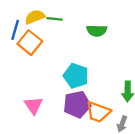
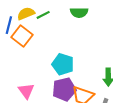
green line: (54, 19) -> (43, 15), turned -32
green semicircle: (97, 31) -> (79, 13), moved

